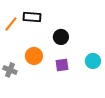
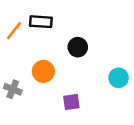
purple square: (62, 65) -> (71, 102), moved

